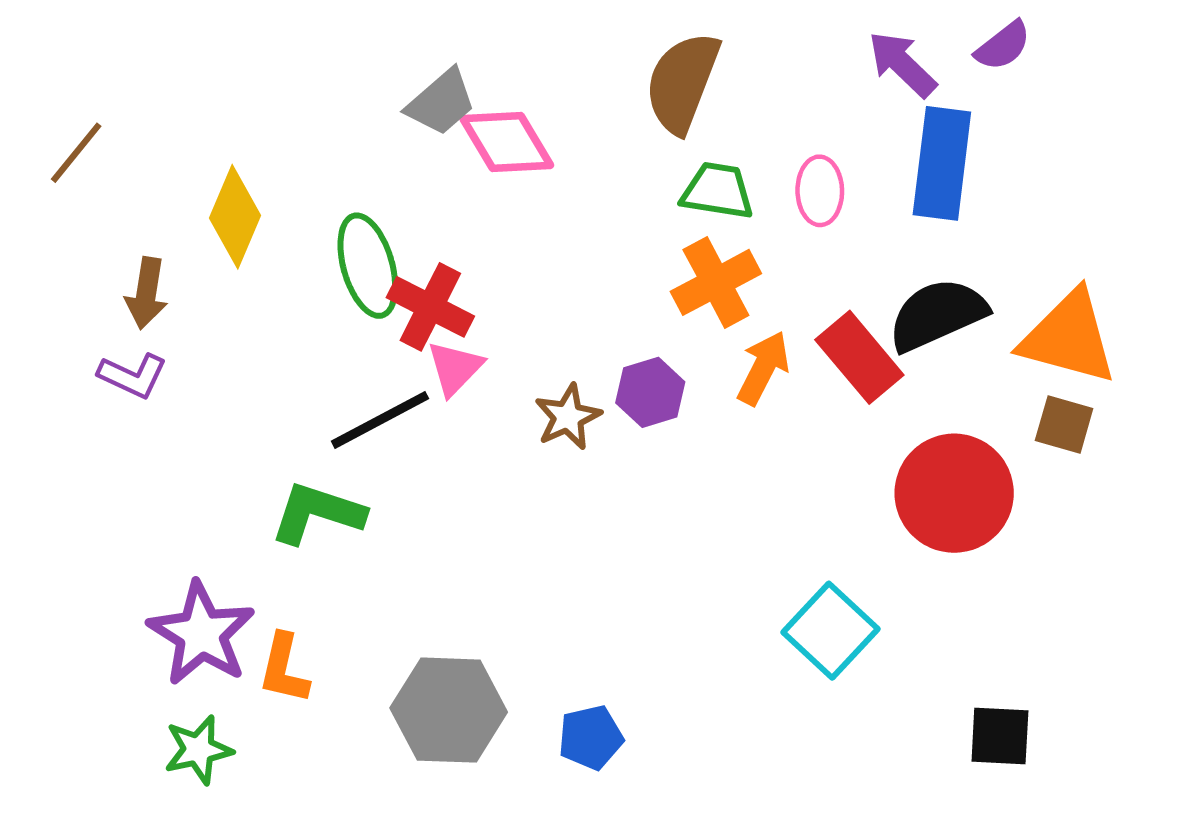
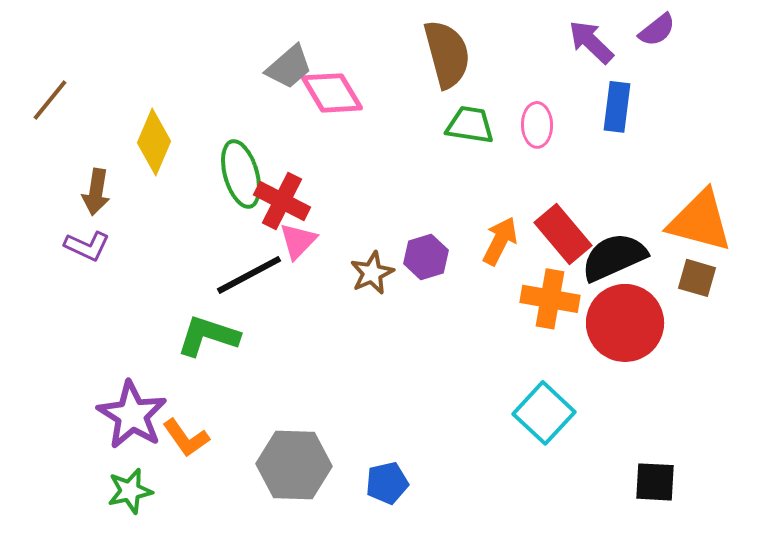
brown semicircle: (682, 82) -> (447, 54), turned 144
blue rectangle: (942, 163) -> (617, 107), size x0.7
orange cross: (716, 282) -> (550, 299), moved, turned 38
black semicircle: (937, 315) -> (614, 257), moved
orange L-shape: (284, 669) -> (186, 438), turned -48

